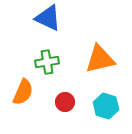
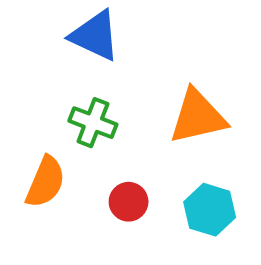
green cross: (47, 62) -> (93, 123), turned 30

